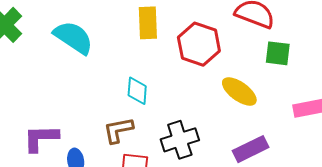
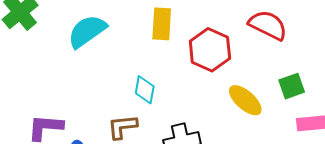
cyan semicircle: (73, 38) -> (87, 31), turned -75
green square: (278, 53) -> (292, 86), moved, turned -32

